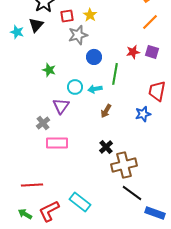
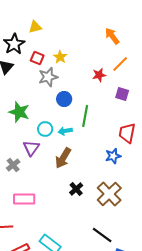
red square: (67, 16) -> (37, 58), turned 32
red star: (133, 52) -> (99, 75), moved
green star: (49, 70) -> (19, 112), size x1.5
brown arrow: (106, 111) -> (63, 158), moved, size x1.5
pink rectangle: (57, 143) -> (24, 199), moved
brown cross: (124, 165) -> (109, 194), moved, turned -30

